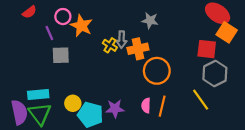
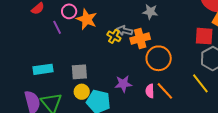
gray arrow: (122, 40) -> (125, 31), turned 105
gray square: (61, 55) -> (79, 72), moved
cyan rectangle: (38, 95) -> (43, 69), moved
orange line: (162, 106) -> (165, 91), turned -54
purple star: (115, 109) -> (123, 84), moved

